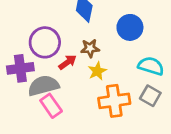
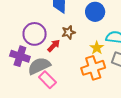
purple cross: (20, 68) -> (20, 56), turned 36
yellow star: (97, 71) -> (97, 48), moved

